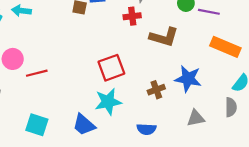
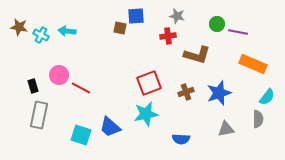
red line: (37, 73) -> (81, 88), turned 42
blue star: (188, 79) -> (219, 93), turned -30
brown cross: (156, 90) -> (186, 92), moved
blue trapezoid: (84, 125) -> (110, 127), moved

